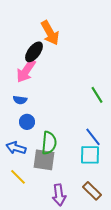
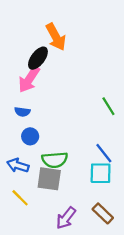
green semicircle: (49, 143) -> (55, 160), turned 80
purple arrow: (59, 195) -> (66, 218), turned 45

